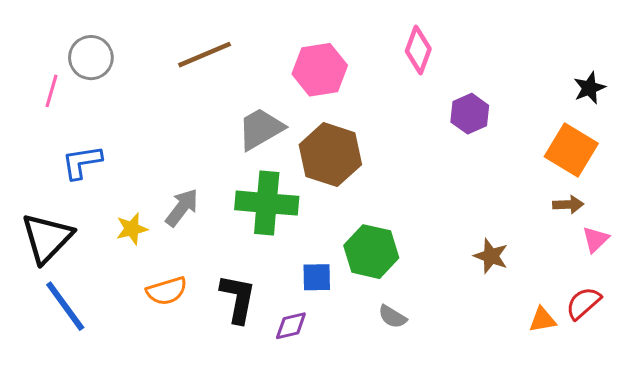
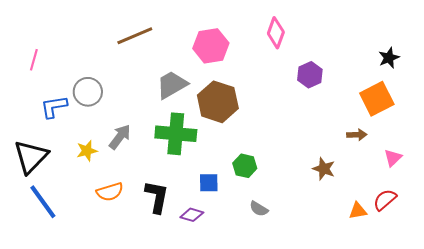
gray circle: (91, 58) -> (88, 92), moved
orange square: (571, 150) -> (377, 99), turned 32
brown arrow: (568, 205) -> (357, 135), moved
green hexagon: (371, 252) -> (245, 166), size x0.7
purple diamond: (291, 326) -> (192, 215), turned 30

